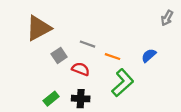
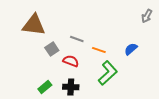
brown triangle: (39, 28) -> (34, 25), turned 35

